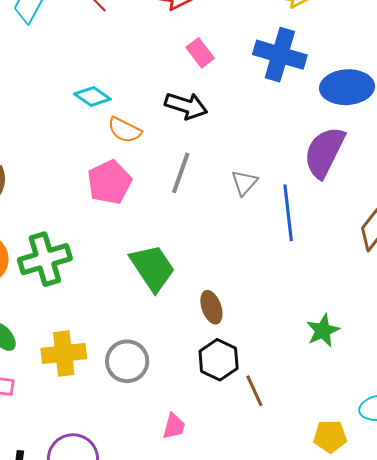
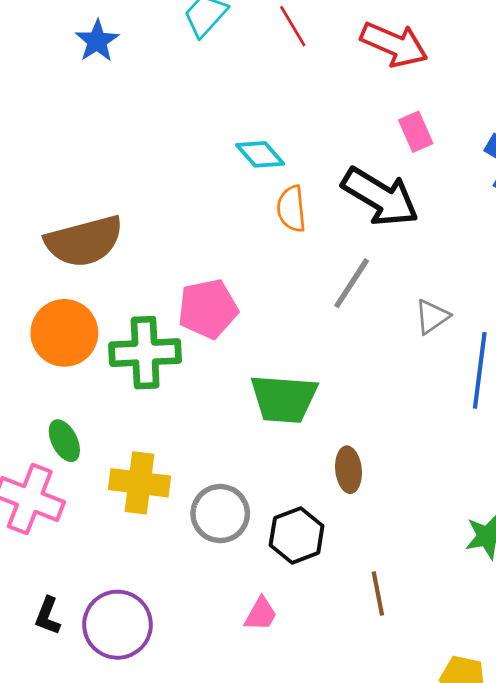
black arrow: (186, 106) -> (380, 197), size x1.4
orange semicircle: (124, 130) -> (291, 209), turned 44
pink pentagon: (109, 182) -> (208, 309), moved
green trapezoid: (153, 268) -> (284, 399), turned 114
black hexagon: (219, 360) -> (297, 535), moved

